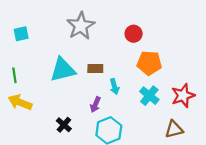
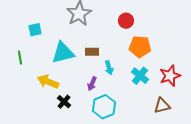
cyan square: (21, 34) -> (35, 30), moved
yellow arrow: (20, 102) -> (48, 82), moved

